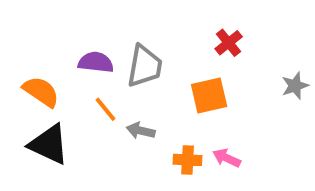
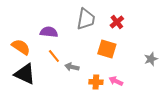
gray trapezoid: (145, 66) -> (86, 19), moved
gray star: (295, 86) -> (151, 59), moved
orange square: (209, 96) -> (107, 49), turned 30

